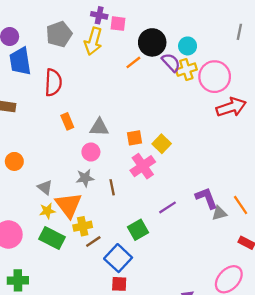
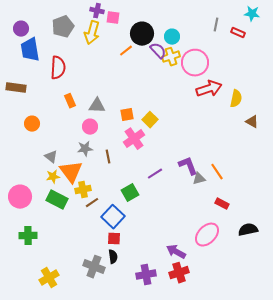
orange circle: (14, 161) -> (32, 124), moved

